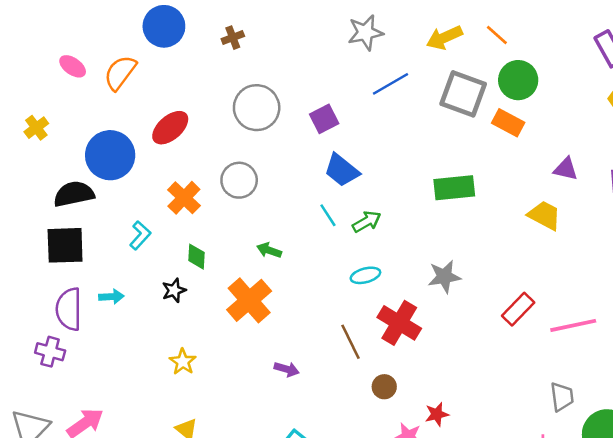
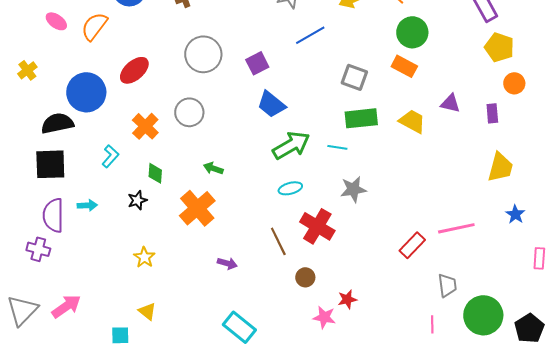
gray square: (463, 94) -> (354, 77), moved, size x0.7
cyan line: (328, 215) -> (337, 147), moved, turned -48
yellow trapezoid: (544, 215) -> (412, 121), moved
green arrow: (367, 222) -> (291, 145), size x1.6
red rectangle: (518, 309) -> (412, 245), moved

